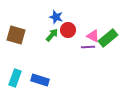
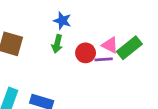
red circle: (68, 30) -> (86, 53), moved
green arrow: (52, 35) -> (57, 44), turned 152

